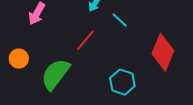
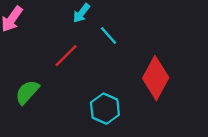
green semicircle: (55, 74) -> (27, 92), size x0.7

